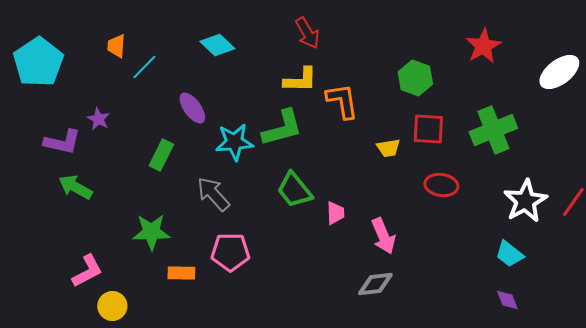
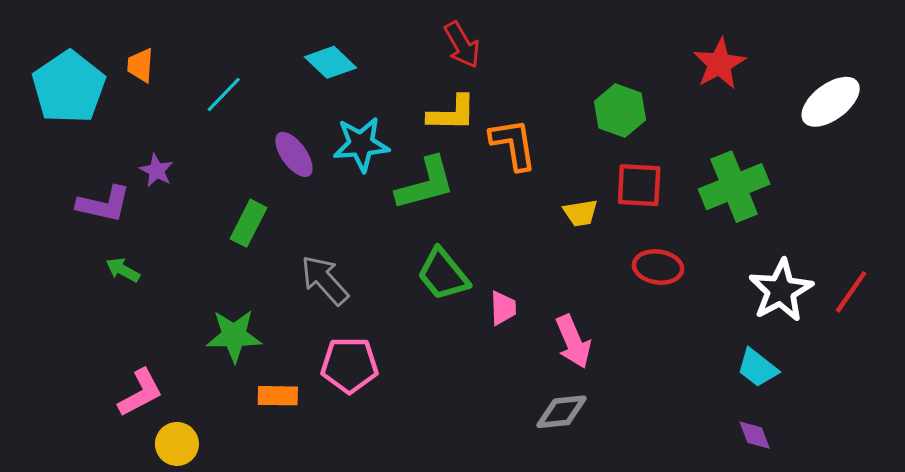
orange trapezoid: (116, 46) -> (140, 65), moved
cyan star: (234, 142) -> (361, 144), moved
green arrow: (75, 187) -> (123, 270), size x0.7

